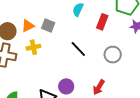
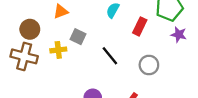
orange triangle: (28, 26) -> (61, 11), moved
gray square: (48, 26) -> (78, 37), moved

